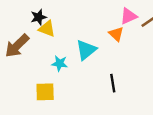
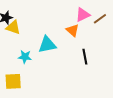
cyan triangle: (86, 50) -> (47, 45), turned 30
black line: (113, 83) -> (85, 57), moved

